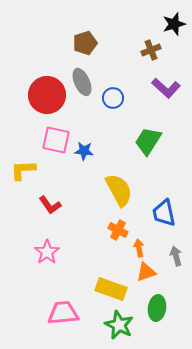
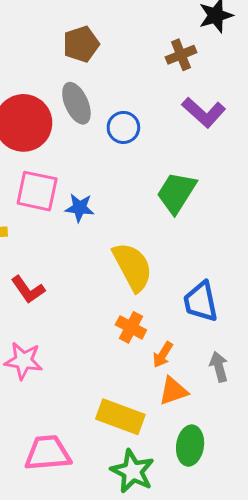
orange arrow: (139, 248) -> (163, 355), turned -138
pink star: (47, 252) -> (23, 361), turned -30

